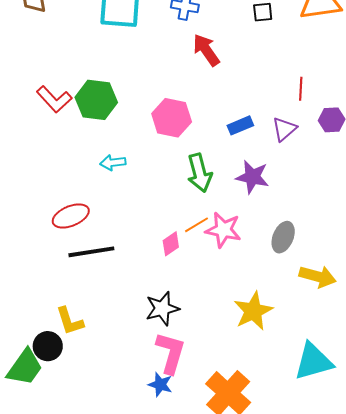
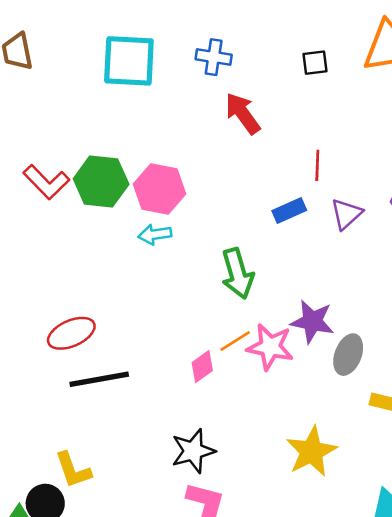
red line: (301, 89) -> (317, 165), moved
pink hexagon: (172, 118) -> (159, 189), moved
cyan arrow: (113, 163) -> (155, 234), moved
purple star: (252, 177) -> (312, 321), moved

